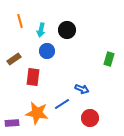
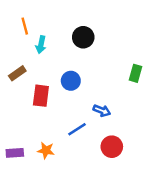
cyan arrow: (41, 30) -> (41, 45), moved
blue circle: (47, 51) -> (71, 81), moved
orange star: (37, 113) -> (46, 150), moved, size x0.6

